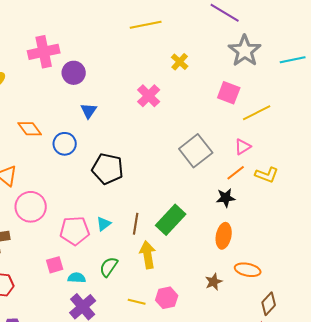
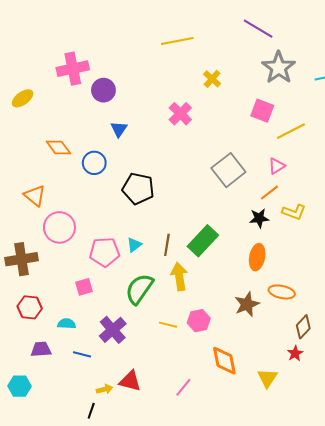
yellow L-shape: (267, 175) -> (294, 212), moved
green semicircle: (109, 267) -> (139, 289), size x1.5
cyan semicircle: (77, 278) -> (67, 324), moved
brown star: (214, 282) -> (247, 304), size x1.4

